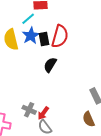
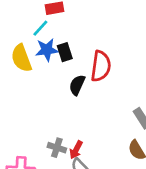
blue star: (31, 36) -> (47, 50), turned 30
red semicircle: (60, 36) -> (101, 66), moved

